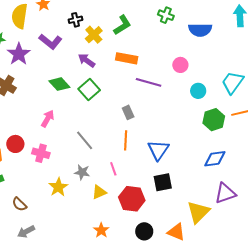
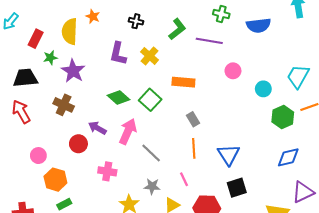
black cross: (75, 20) -> (136, 21), moved, turned 32
yellow cross: (94, 35) -> (150, 56), moved
purple L-shape: (50, 42) -> (118, 54), moved, turned 70
orange rectangle: (127, 58) -> (183, 82), moved
purple arrow: (87, 60) -> (97, 128), moved
pink circle: (180, 65) -> (233, 71), moved
purple line: (149, 82) -> (209, 41), moved
pink arrow: (48, 119) -> (128, 131), moved, size x1.4
red circle: (15, 144) -> (78, 144), moved

